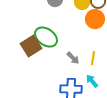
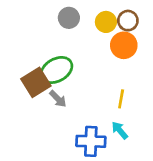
green ellipse: (46, 37) -> (57, 70), turned -65
gray arrow: (73, 58) -> (58, 99), moved

